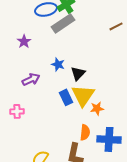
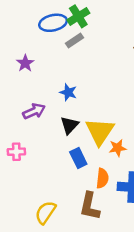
gray rectangle: (63, 23) -> (75, 40), size x0.6
black triangle: (78, 73) -> (69, 125), moved
blue rectangle: (66, 97) -> (78, 158), moved

